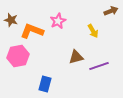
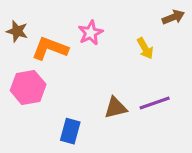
brown triangle: (76, 57) -> (116, 108), moved

